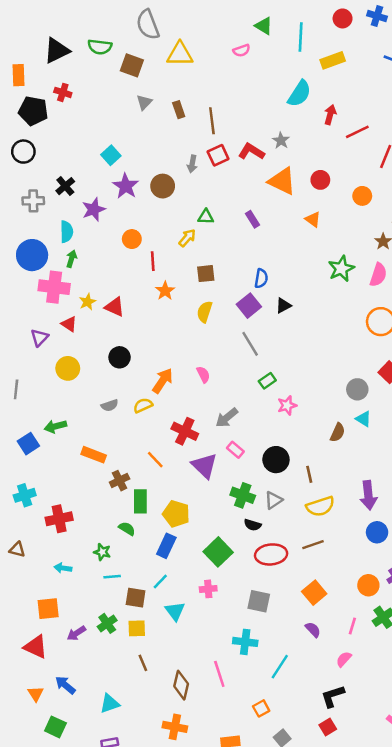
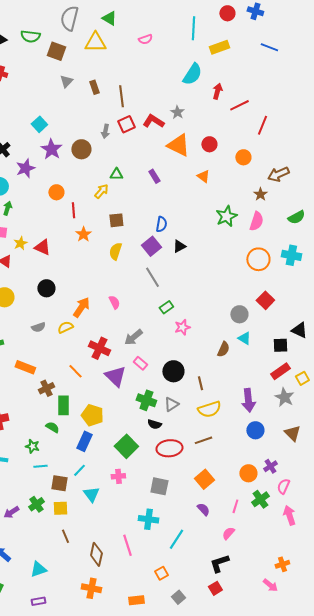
gray semicircle: (148, 25) -> (69, 18), turned 35
green triangle: (264, 26) -> (109, 18), moved

